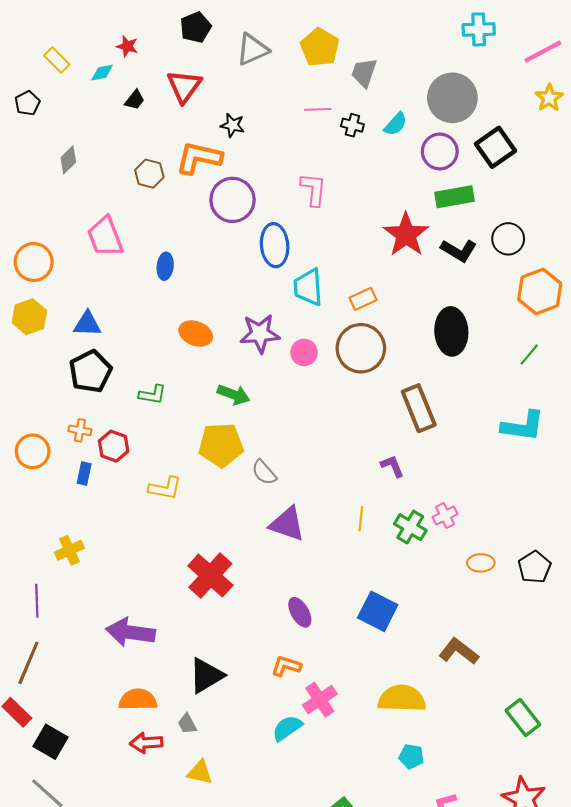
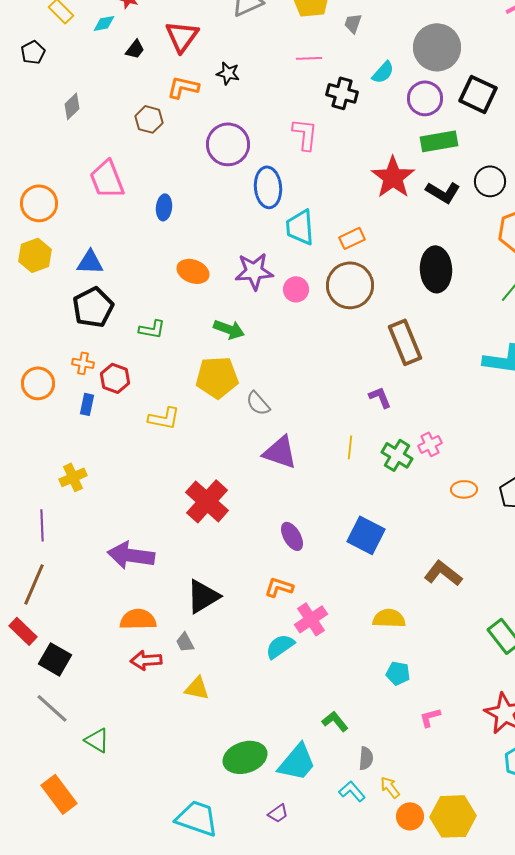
gray trapezoid: (364, 73) -> (353, 23), size x0.7
black cross: (352, 125) -> (342, 93), moved, size x1.4
black square: (496, 147) -> (478, 94), turned -30
orange L-shape: (199, 158) -> (183, 87), moved, size x0.7
yellow semicircle: (402, 699) -> (389, 618), size x0.7

